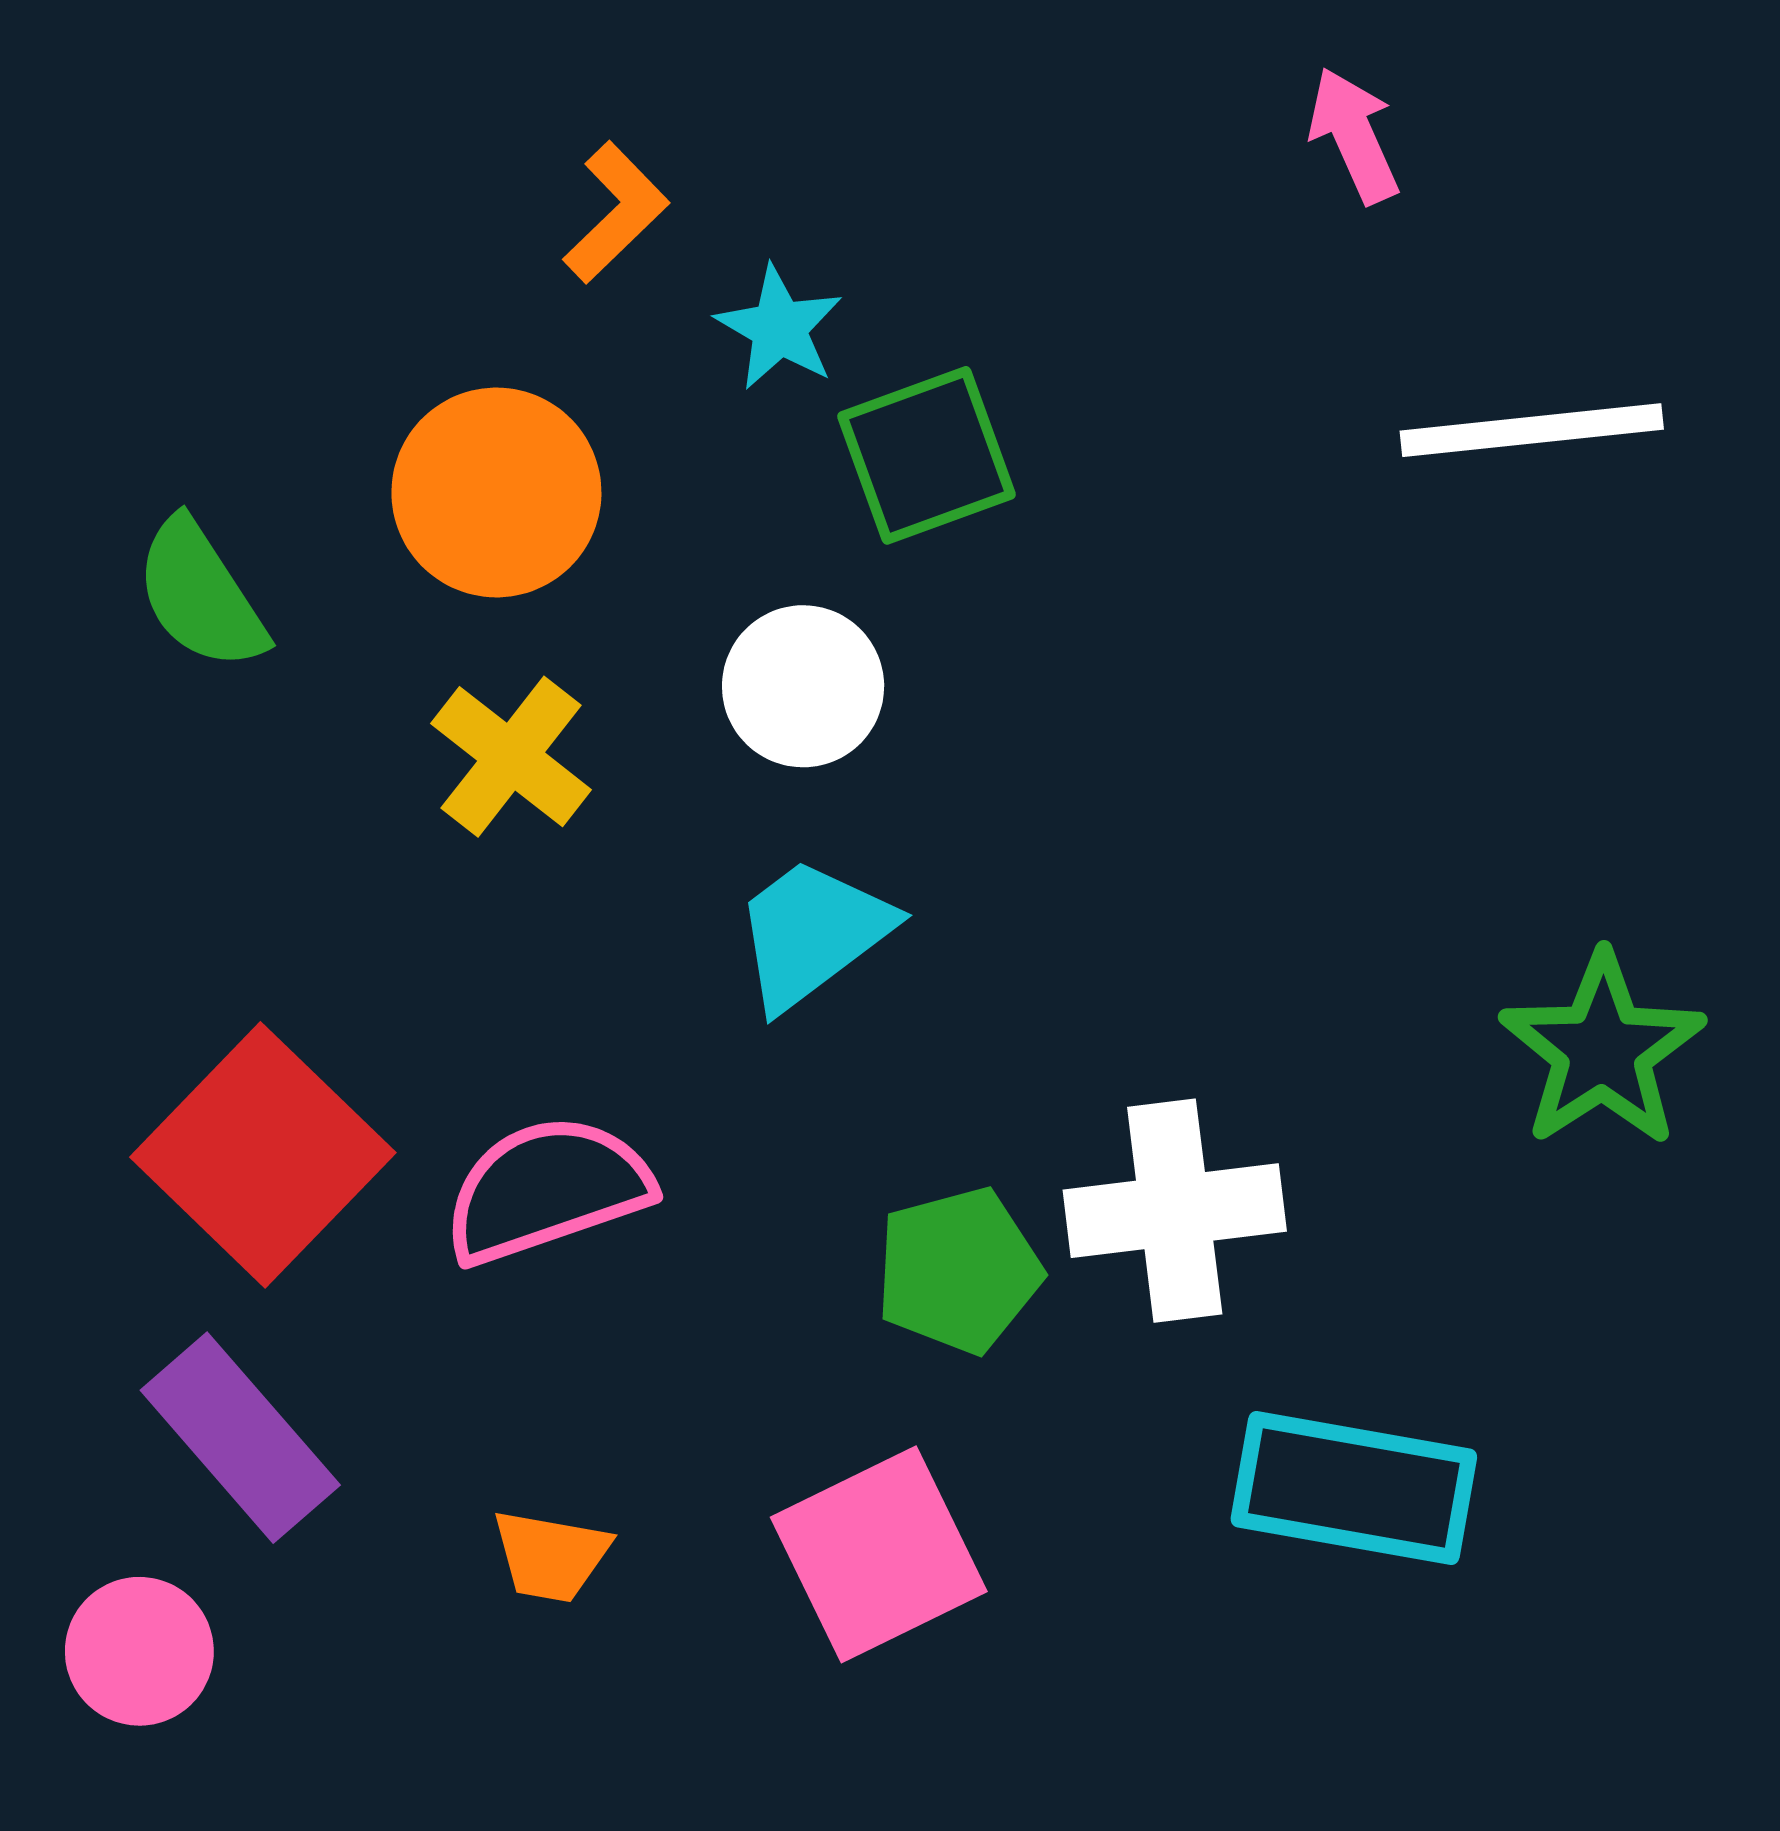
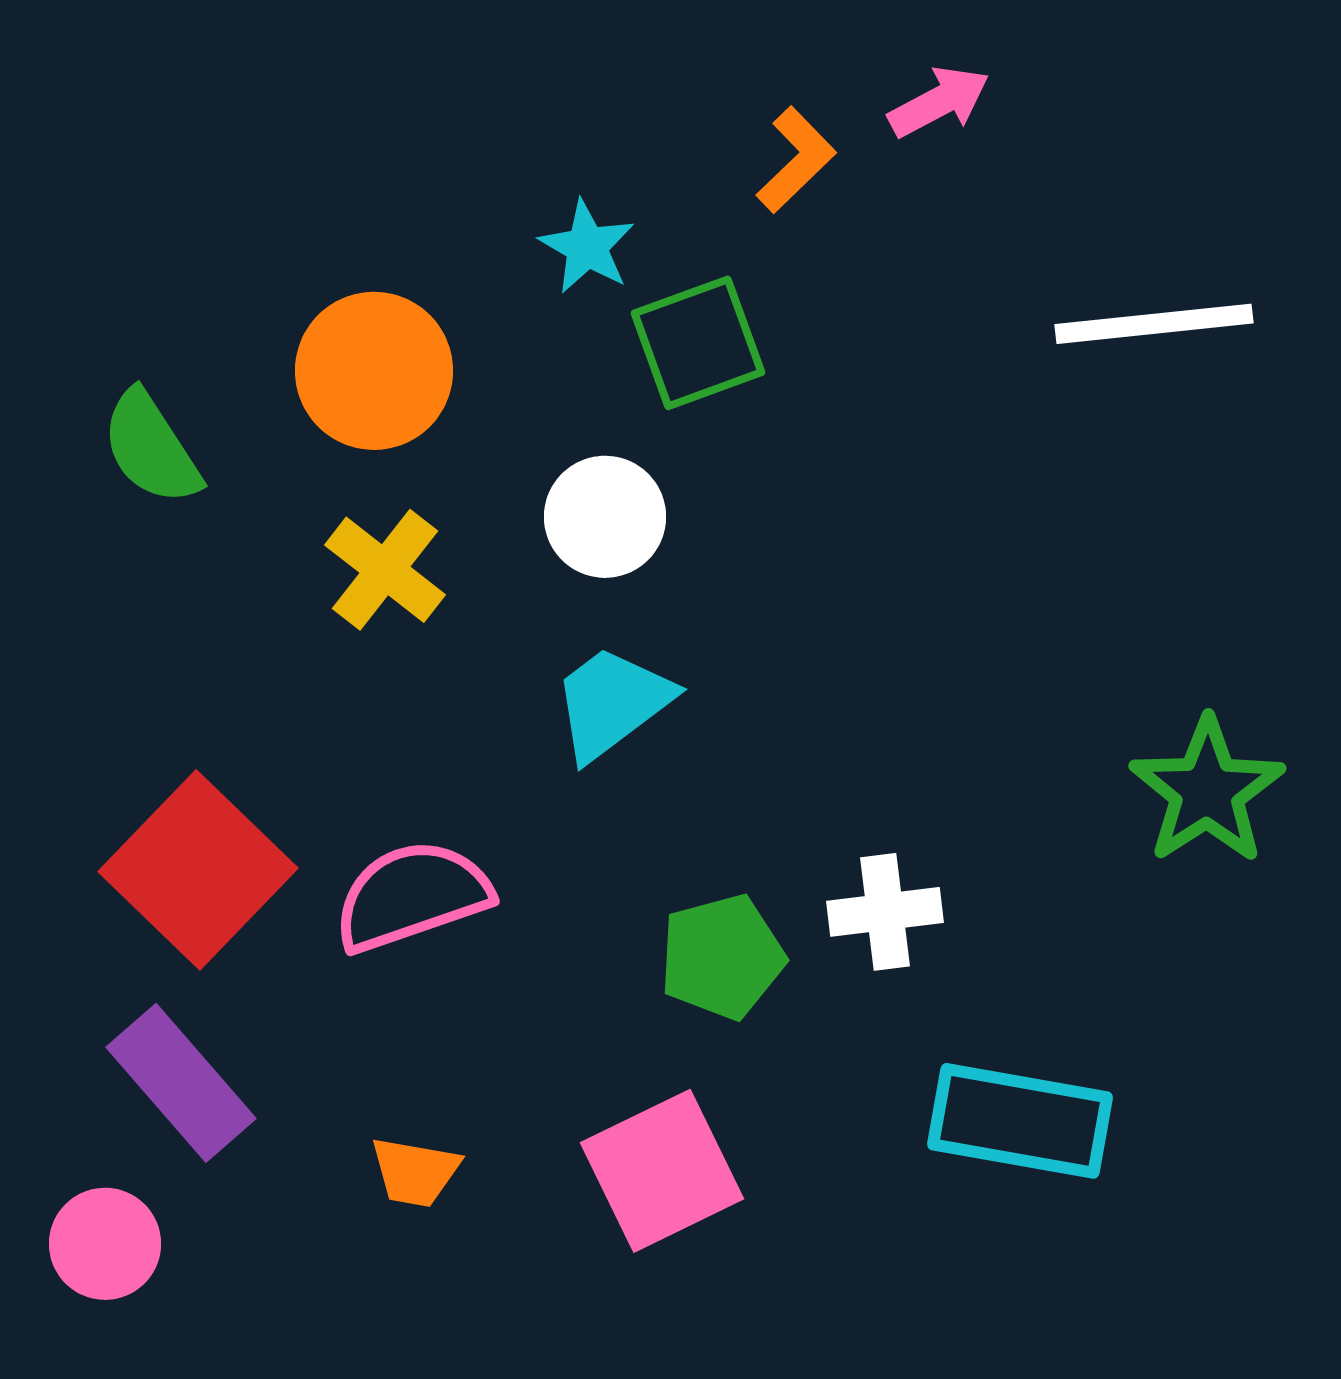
pink arrow: (1354, 135) -> (939, 102), moved, turned 86
orange L-shape: (616, 212) -> (796, 160), moved
white cross: (1175, 1211) -> (885, 912), size x0.7

